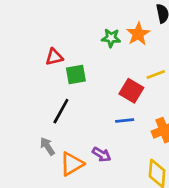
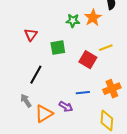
red triangle: (54, 57) -> (31, 35), turned -40
green square: (76, 74) -> (58, 48), moved
blue line: (125, 121) -> (83, 93), moved

